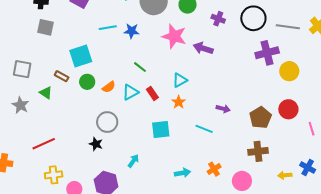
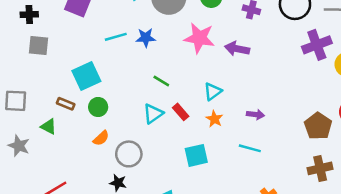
orange semicircle: (109, 87) -> (101, 138), moved
purple arrow: (223, 109) -> (256, 115), moved

